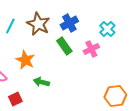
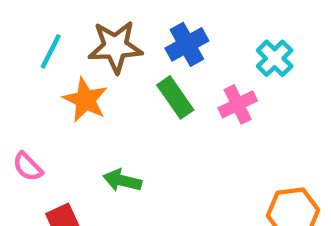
brown star: (38, 24) -> (115, 47), turned -30
orange star: (25, 60) -> (85, 100), moved

